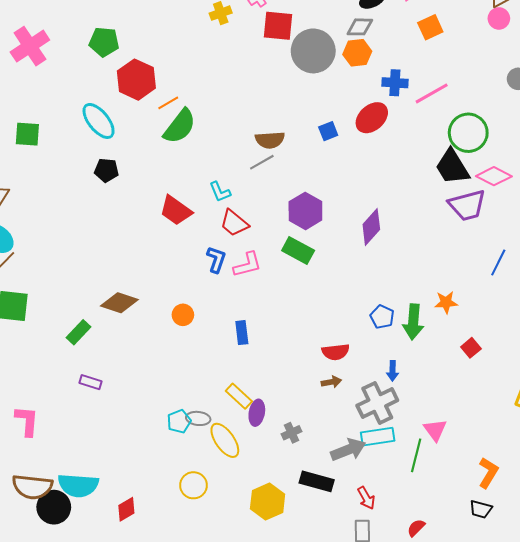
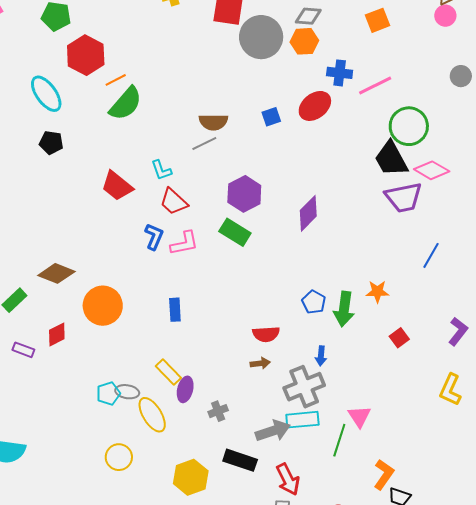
orange circle: (183, 315) -> (103, 306), moved, size x1.8
orange L-shape: (488, 473) -> (384, 474), moved
red arrow: (366, 498) -> (288, 479), size x1.4
red diamond: (126, 509) -> (57, 334), moved

